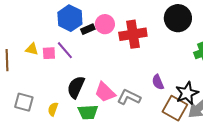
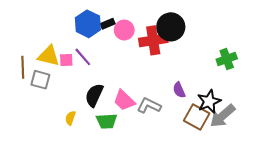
black circle: (178, 18) -> (171, 27), moved
black rectangle: (88, 29) -> (108, 24), moved
yellow triangle: (32, 49) -> (49, 56), size x1.6
gray square: (24, 102) -> (40, 80), moved

